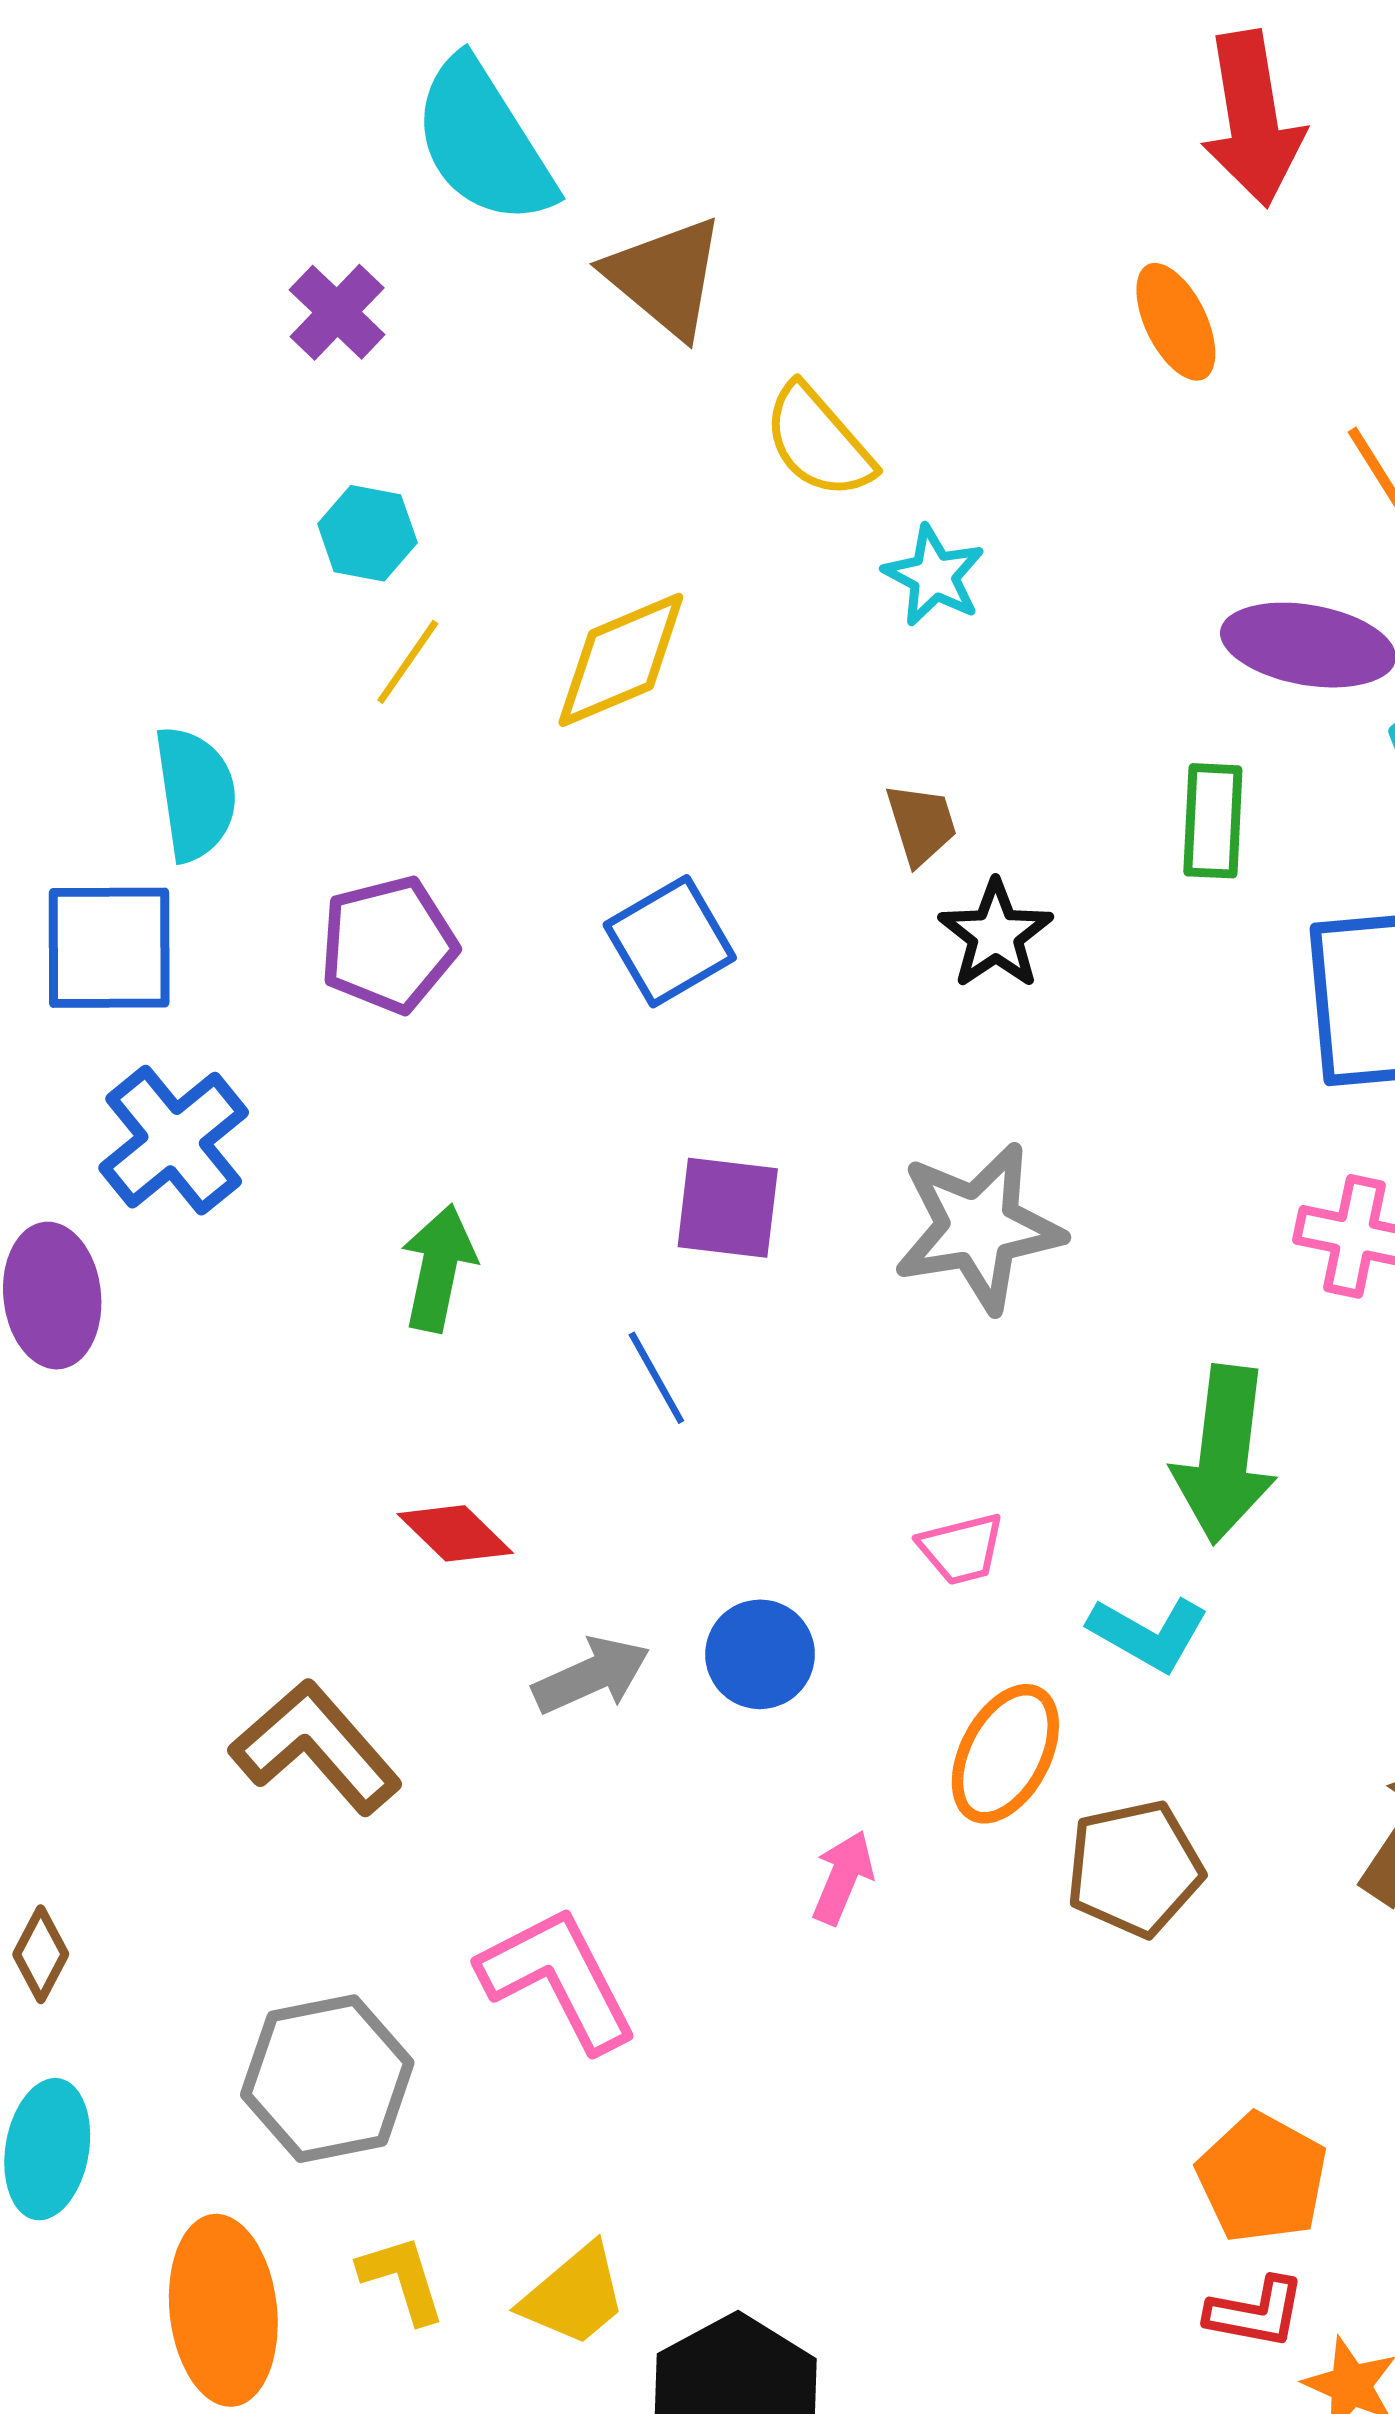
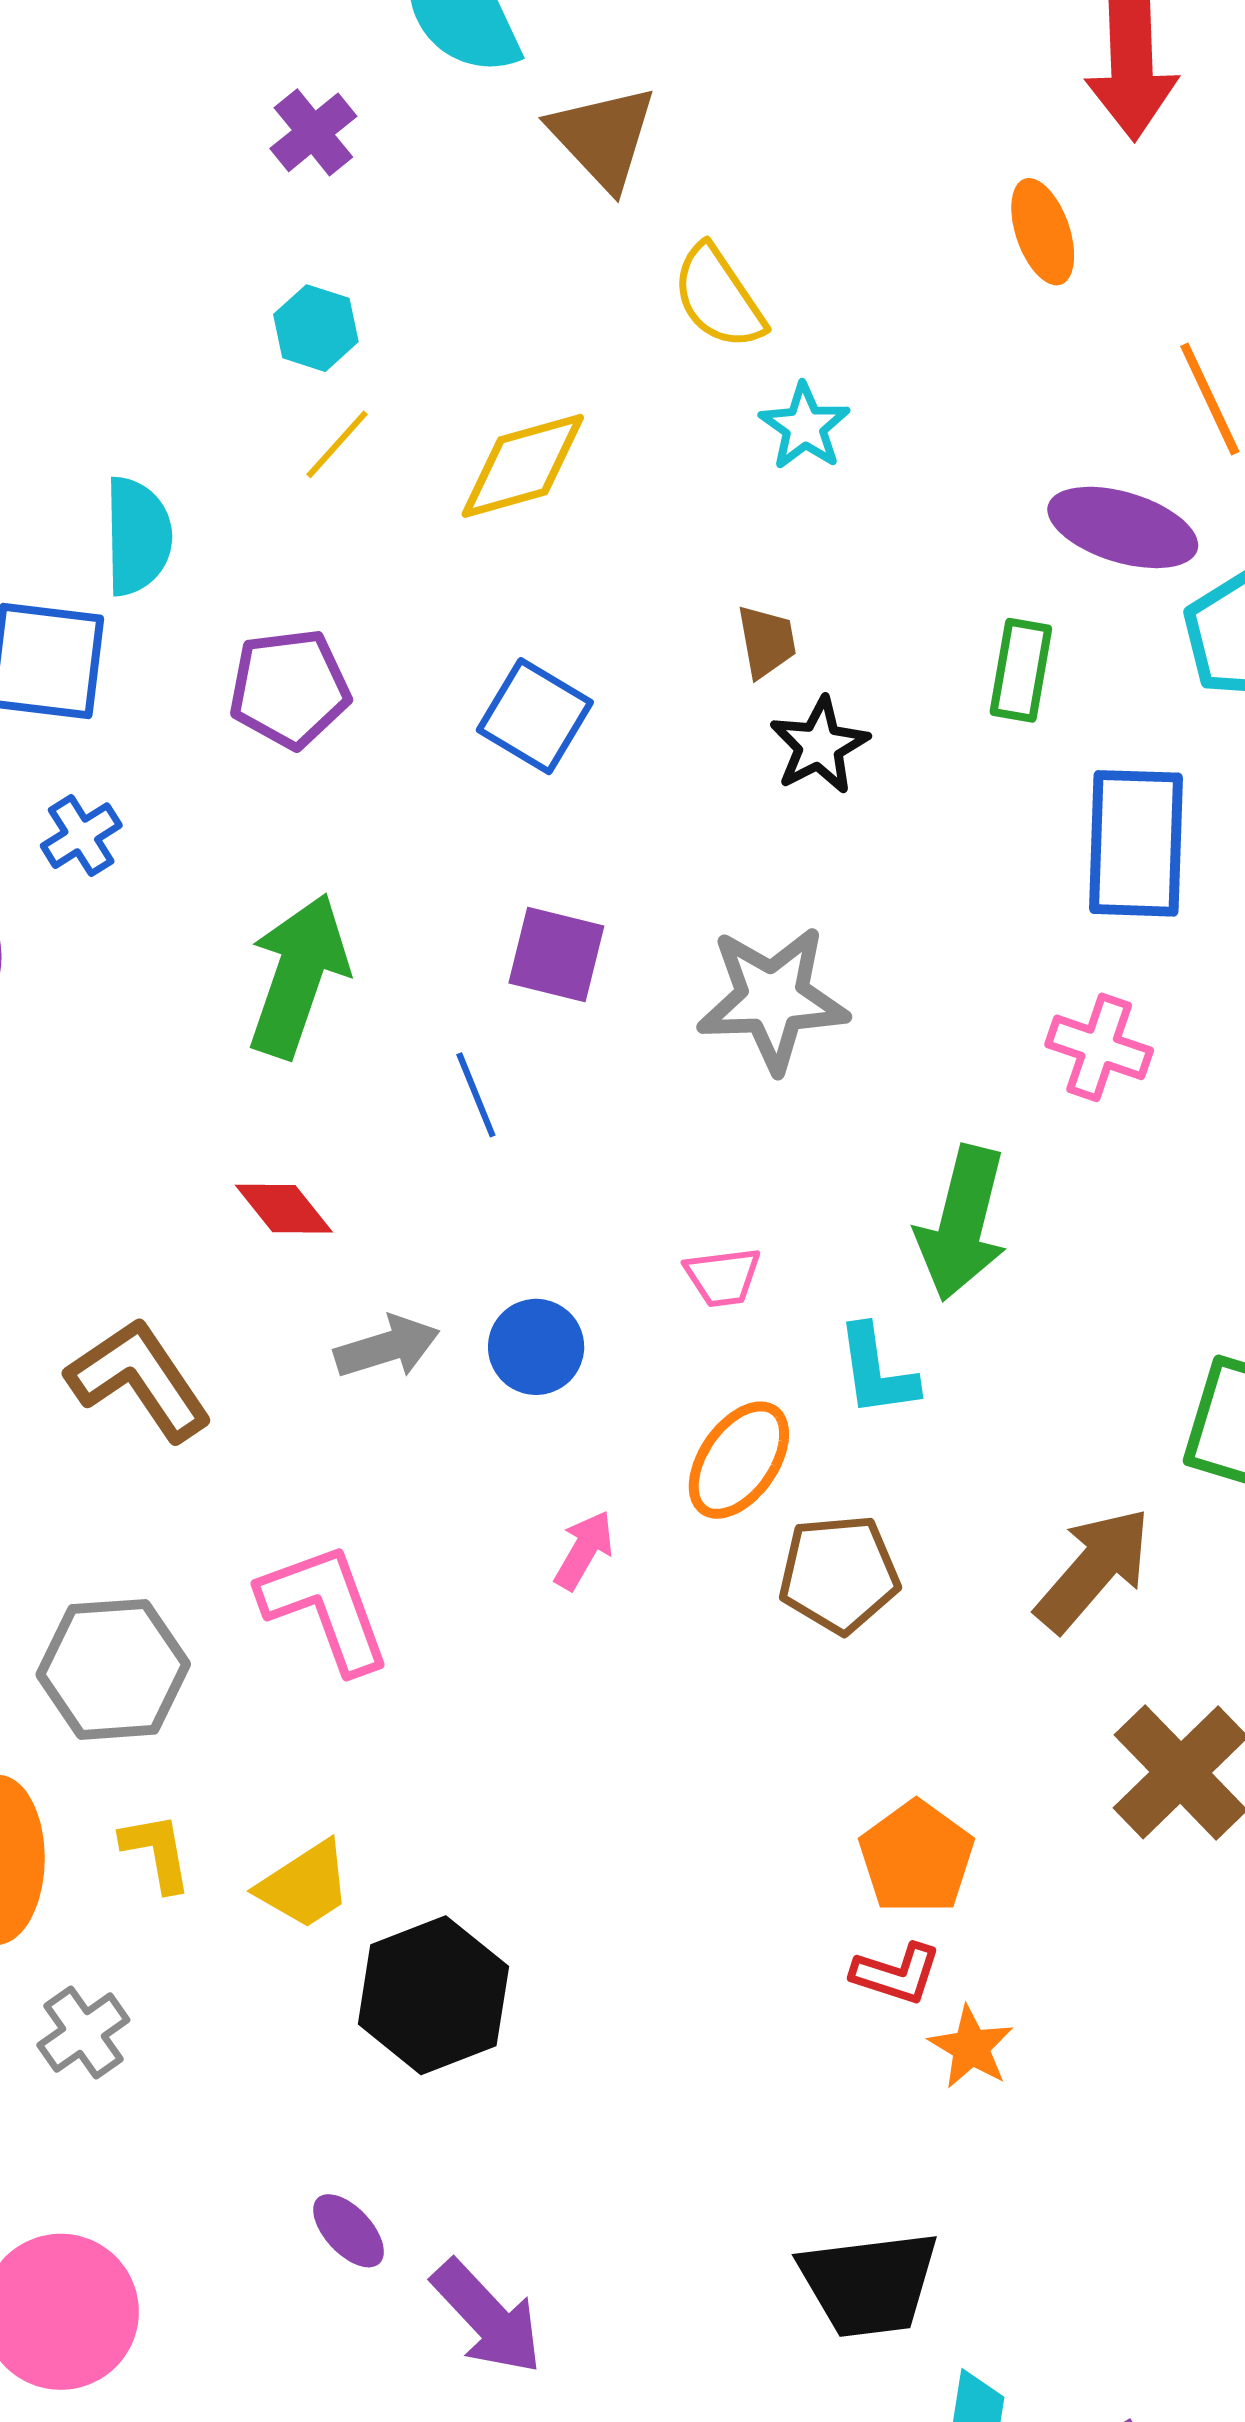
blue square: (670, 941) -> (535, 716), turned -36
blue cross: (174, 1140) -> (81, 836), size x0.6
green arrow: (438, 1268) -> (298, 976), size x1.5
cyan L-shape: (1149, 1634) -> (877, 1371), turned 45

